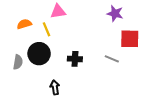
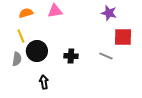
orange semicircle: (24, 24) -> (26, 13), moved
yellow line: (46, 29) -> (21, 36), moved
black arrow: (55, 87) -> (44, 82), moved

